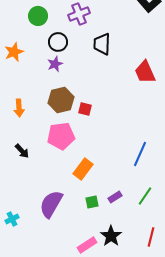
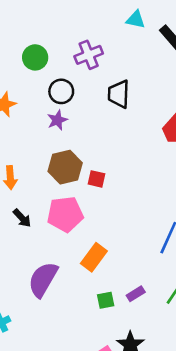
black arrow: (22, 151) -> (22, 218), moved
purple semicircle: (51, 204) -> (43, 279), moved

